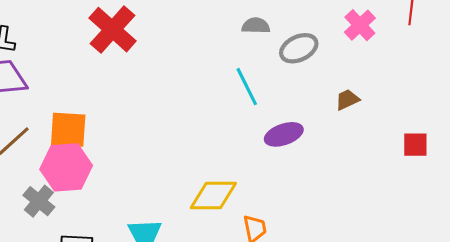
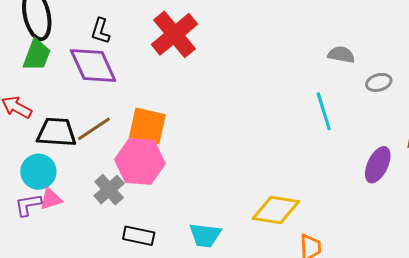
red cross: (113, 30) -> (174, 34), moved
gray ellipse: (299, 48) -> (379, 82), size x0.7
purple ellipse: (284, 134) -> (378, 165), moved, turned -54

